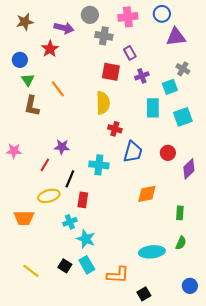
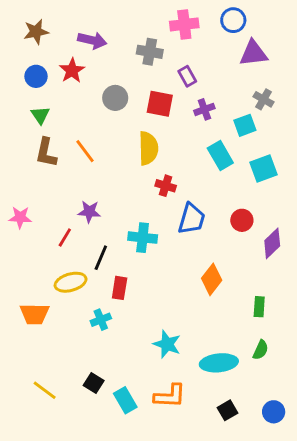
gray circle: (90, 15) -> (115, 98), moved
blue circle: (20, 60) -> (36, 76), moved
orange line: (58, 89) -> (85, 151), moved
cyan rectangle: (153, 108) -> (220, 156), turned -30
orange diamond: (147, 194) -> (212, 279), turned -40
cyan star: (86, 239) -> (167, 344), moved
cyan rectangle: (87, 265) -> (125, 400), moved
black square: (144, 294) -> (228, 410), moved

